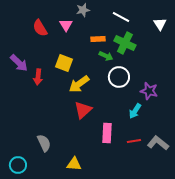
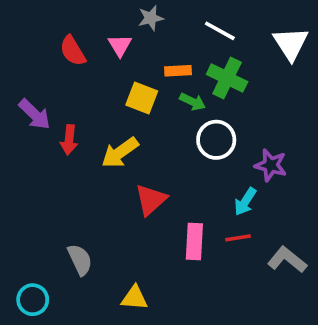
white triangle: (160, 24) -> (291, 44), size x1.5
yellow square: (64, 63) -> (142, 98), moved
yellow arrow: (79, 84) -> (120, 153), moved
red line: (134, 141) -> (238, 238), moved

